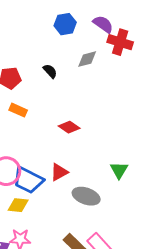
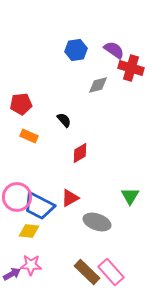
black semicircle: (50, 71) -> (64, 120), moved
red diamond: (69, 127) -> (80, 153), turned -65

